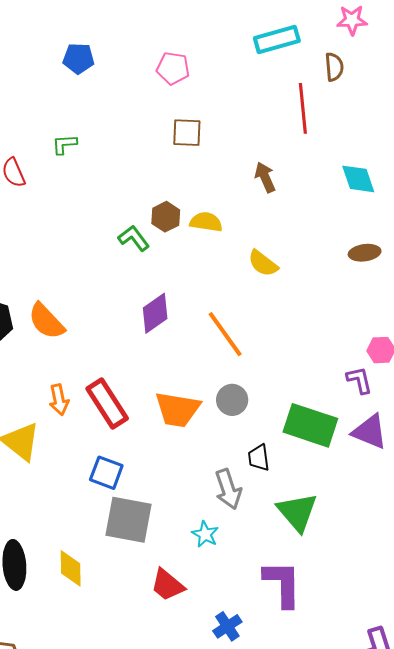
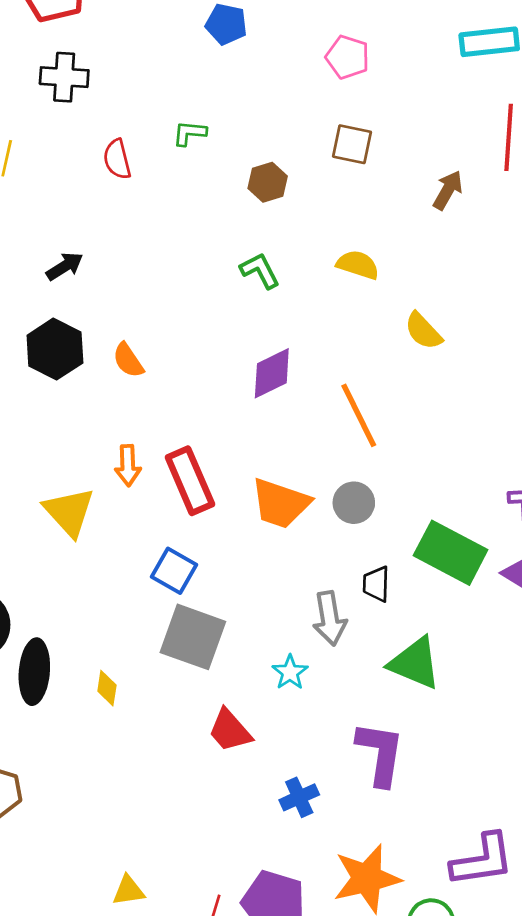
brown arrow: (265, 177) -> (448, 190), moved, turned 44
brown hexagon: (166, 217) -> (268, 182), moved
orange semicircle: (46, 321) -> (128, 360), size x0.7
green triangle: (297, 512) -> (415, 663), turned -36
yellow diamond: (71, 568) -> (107, 688), size x0.7

